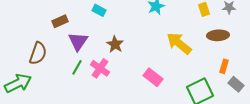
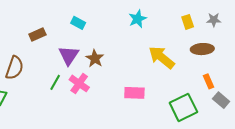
purple triangle: (78, 41) -> (69, 55), moved
orange rectangle: (224, 66) -> (209, 81), turned -40
pink rectangle: (153, 77) -> (134, 93), turned -36

